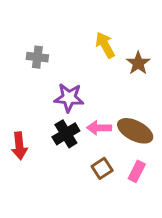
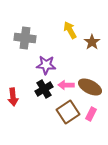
gray cross: (37, 57) -> (25, 38), size x1.5
brown square: (102, 168) -> (68, 112), size x1.6

